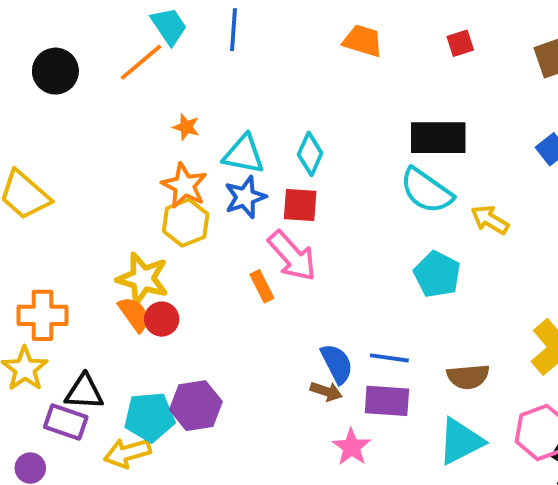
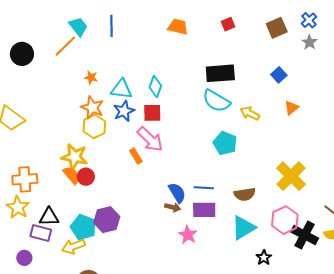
cyan pentagon: (149, 417) -> (83, 227), turned 30

